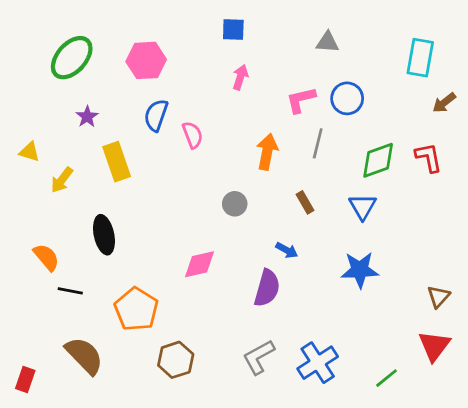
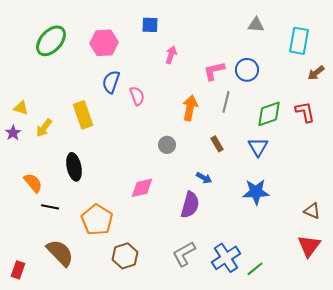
blue square: (233, 30) -> (150, 25), moved
gray triangle: (327, 42) -> (256, 25), moved
purple star: (87, 117) -> (13, 133), moved
brown triangle: (439, 297) -> (312, 211), turned -48
green line: (386, 378) -> (255, 269), moved

